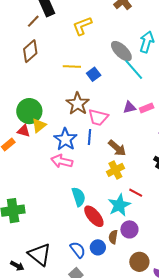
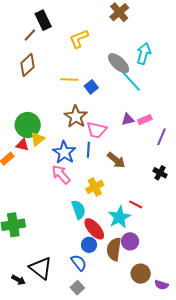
pink arrow: (62, 161) -> (61, 174), turned 35
yellow cross: (115, 170) -> (95, 187), moved
brown semicircle: (113, 237) -> (114, 249), size x1.6
blue circle: (98, 247) -> (89, 245), moved

